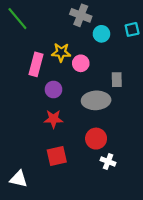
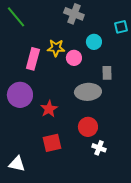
cyan circle: (101, 34) -> (94, 42), moved
purple circle: (53, 89) -> (20, 95), moved, size x1.6
red star: (53, 119) -> (49, 109), turned -30

